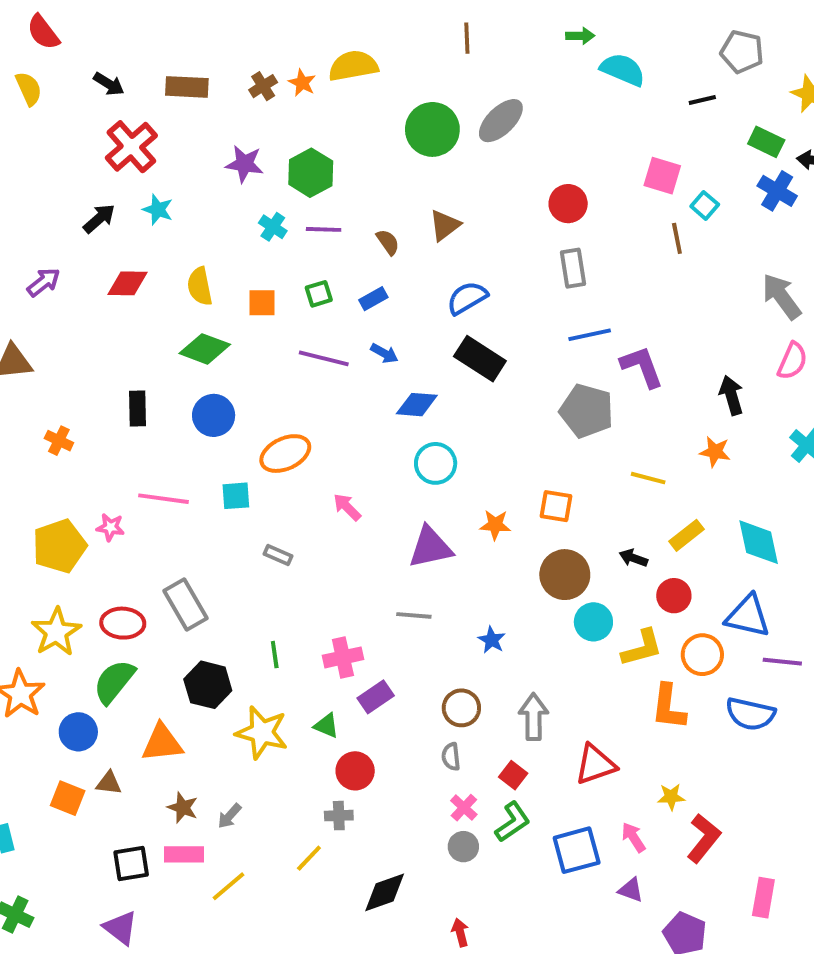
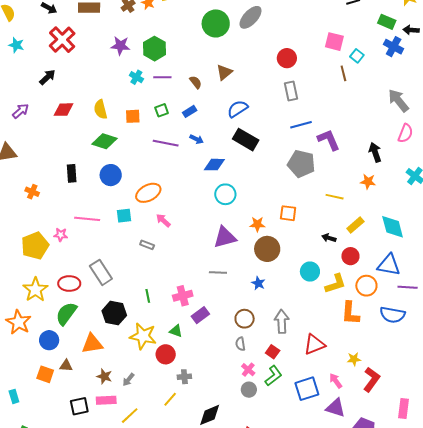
cyan star: (158, 210) -> (16, 45), moved
pink arrow: (347, 507) -> (163, 220), moved
brown circle: (565, 575) -> (267, 249), moved
red circle: (355, 771) -> (166, 354), moved
purple triangle: (631, 890) -> (336, 408), size x1.5

